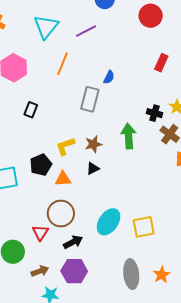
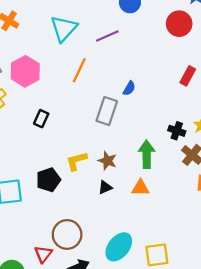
brown star: (93, 144) -> (107, 161), turned 30
orange triangle: (63, 179) -> (140, 188), moved

